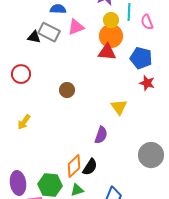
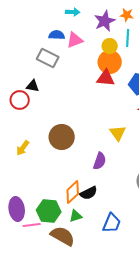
pink triangle: (76, 27) -> (75, 40), moved
black triangle: (34, 37) -> (33, 86), moved
brown circle: (67, 90) -> (62, 137), moved, size x1.6
black semicircle: (90, 167) -> (89, 193), turned 30

